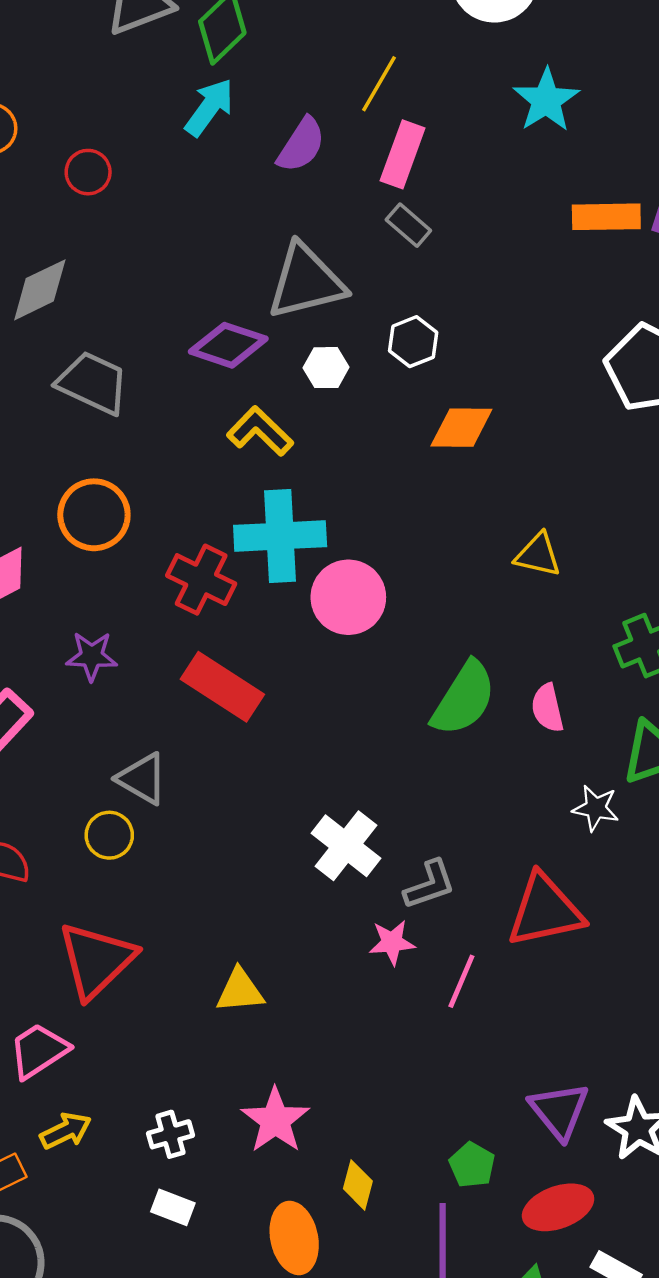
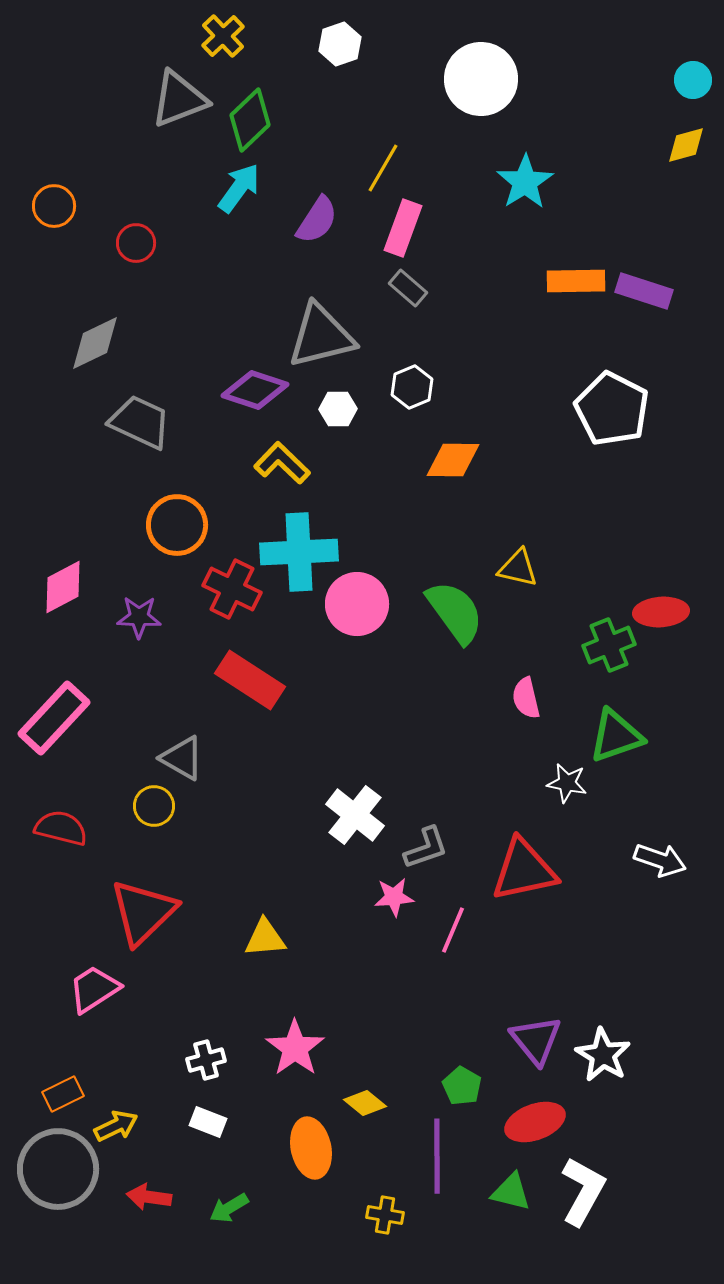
orange circle: (94, 515) -> (177, 525), moved
purple star: (92, 656) -> (139, 617), moved
green semicircle: (464, 699) -> (455, 612), moved, turned -68
yellow arrow: (66, 1131) -> (116, 1126), moved
yellow diamond: (358, 1185) -> (365, 1103), turned -66

